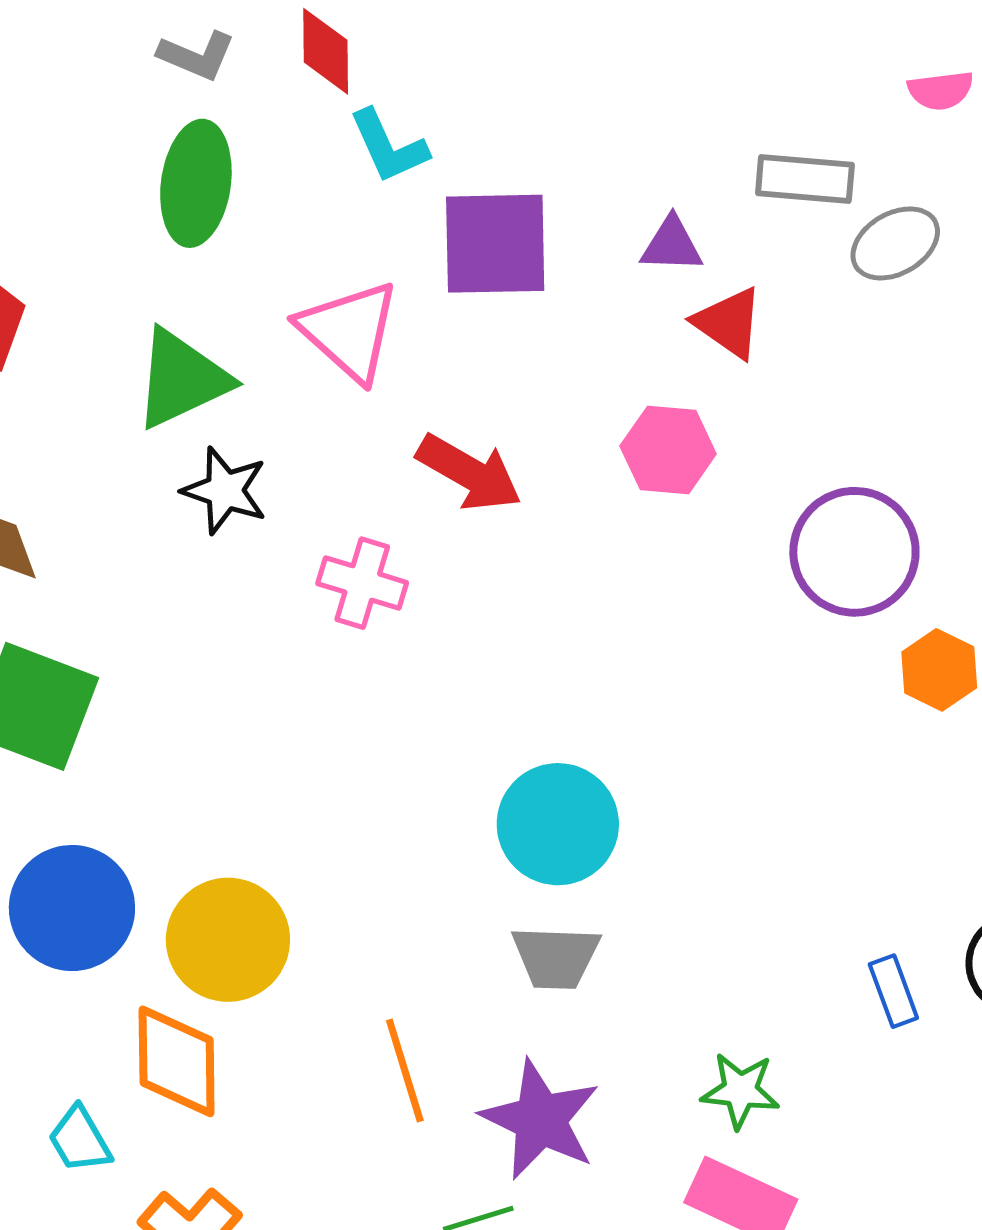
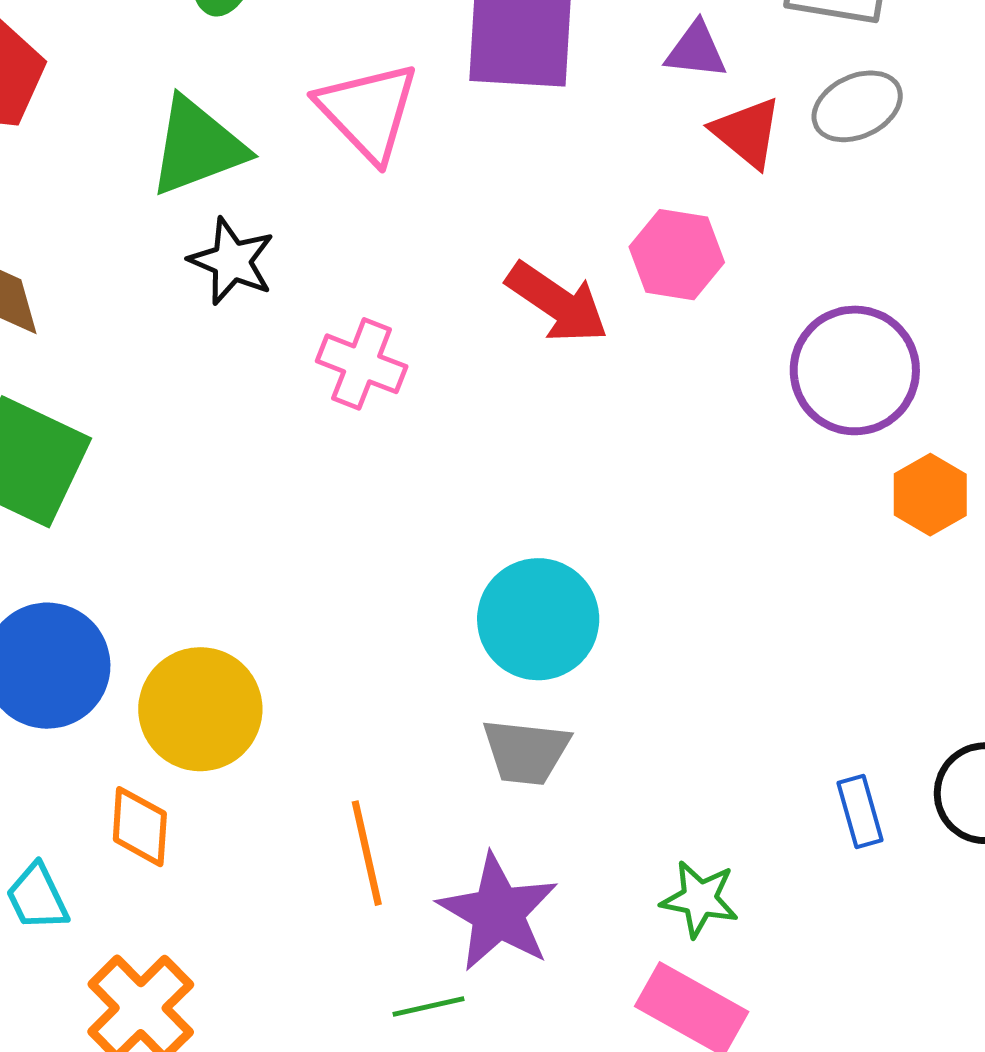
gray ellipse: (895, 243) -> (857, 106), moved
red arrow: (469, 473) -> (557, 303), moved
orange diamond: (177, 1061) -> (140, 827), size x0.7

